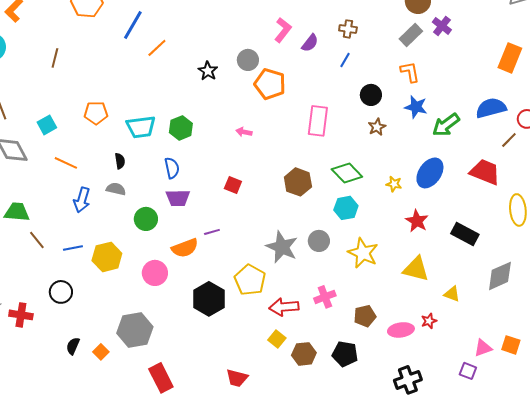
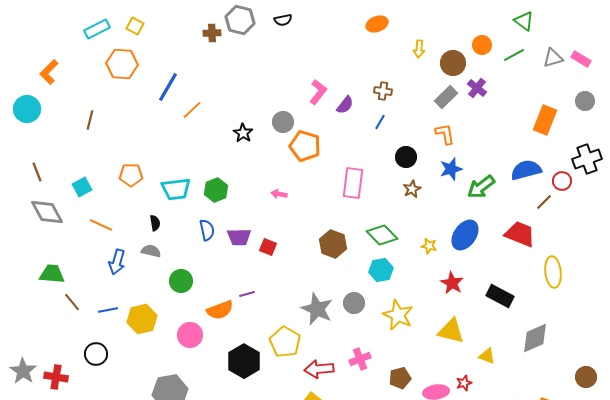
blue star: (416, 107) -> (451, 169), turned -30
purple trapezoid: (178, 198) -> (239, 237), moved

